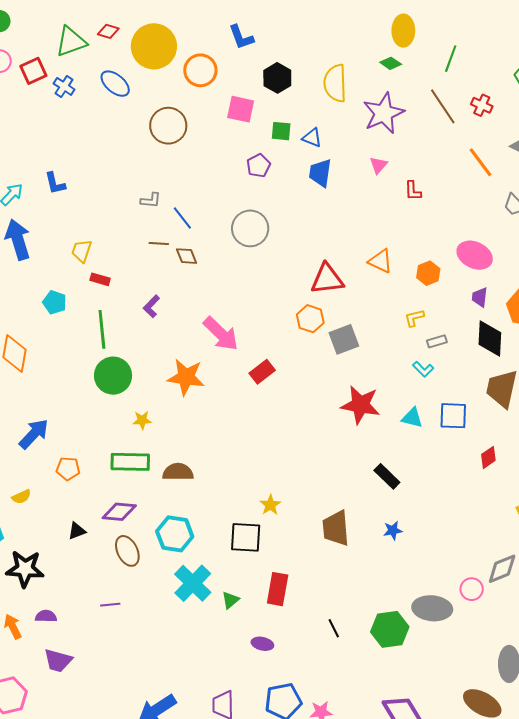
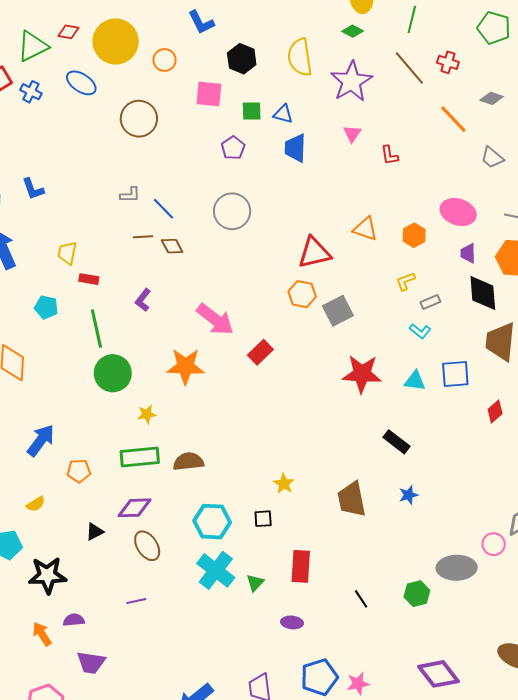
orange circle: (200, 70) -> (164, 60), size x0.7
cyan hexagon: (175, 534) -> (212, 522), moved
black square: (246, 537) -> (263, 519), size x0.6
green hexagon: (390, 629) -> (417, 594), size x0.7

